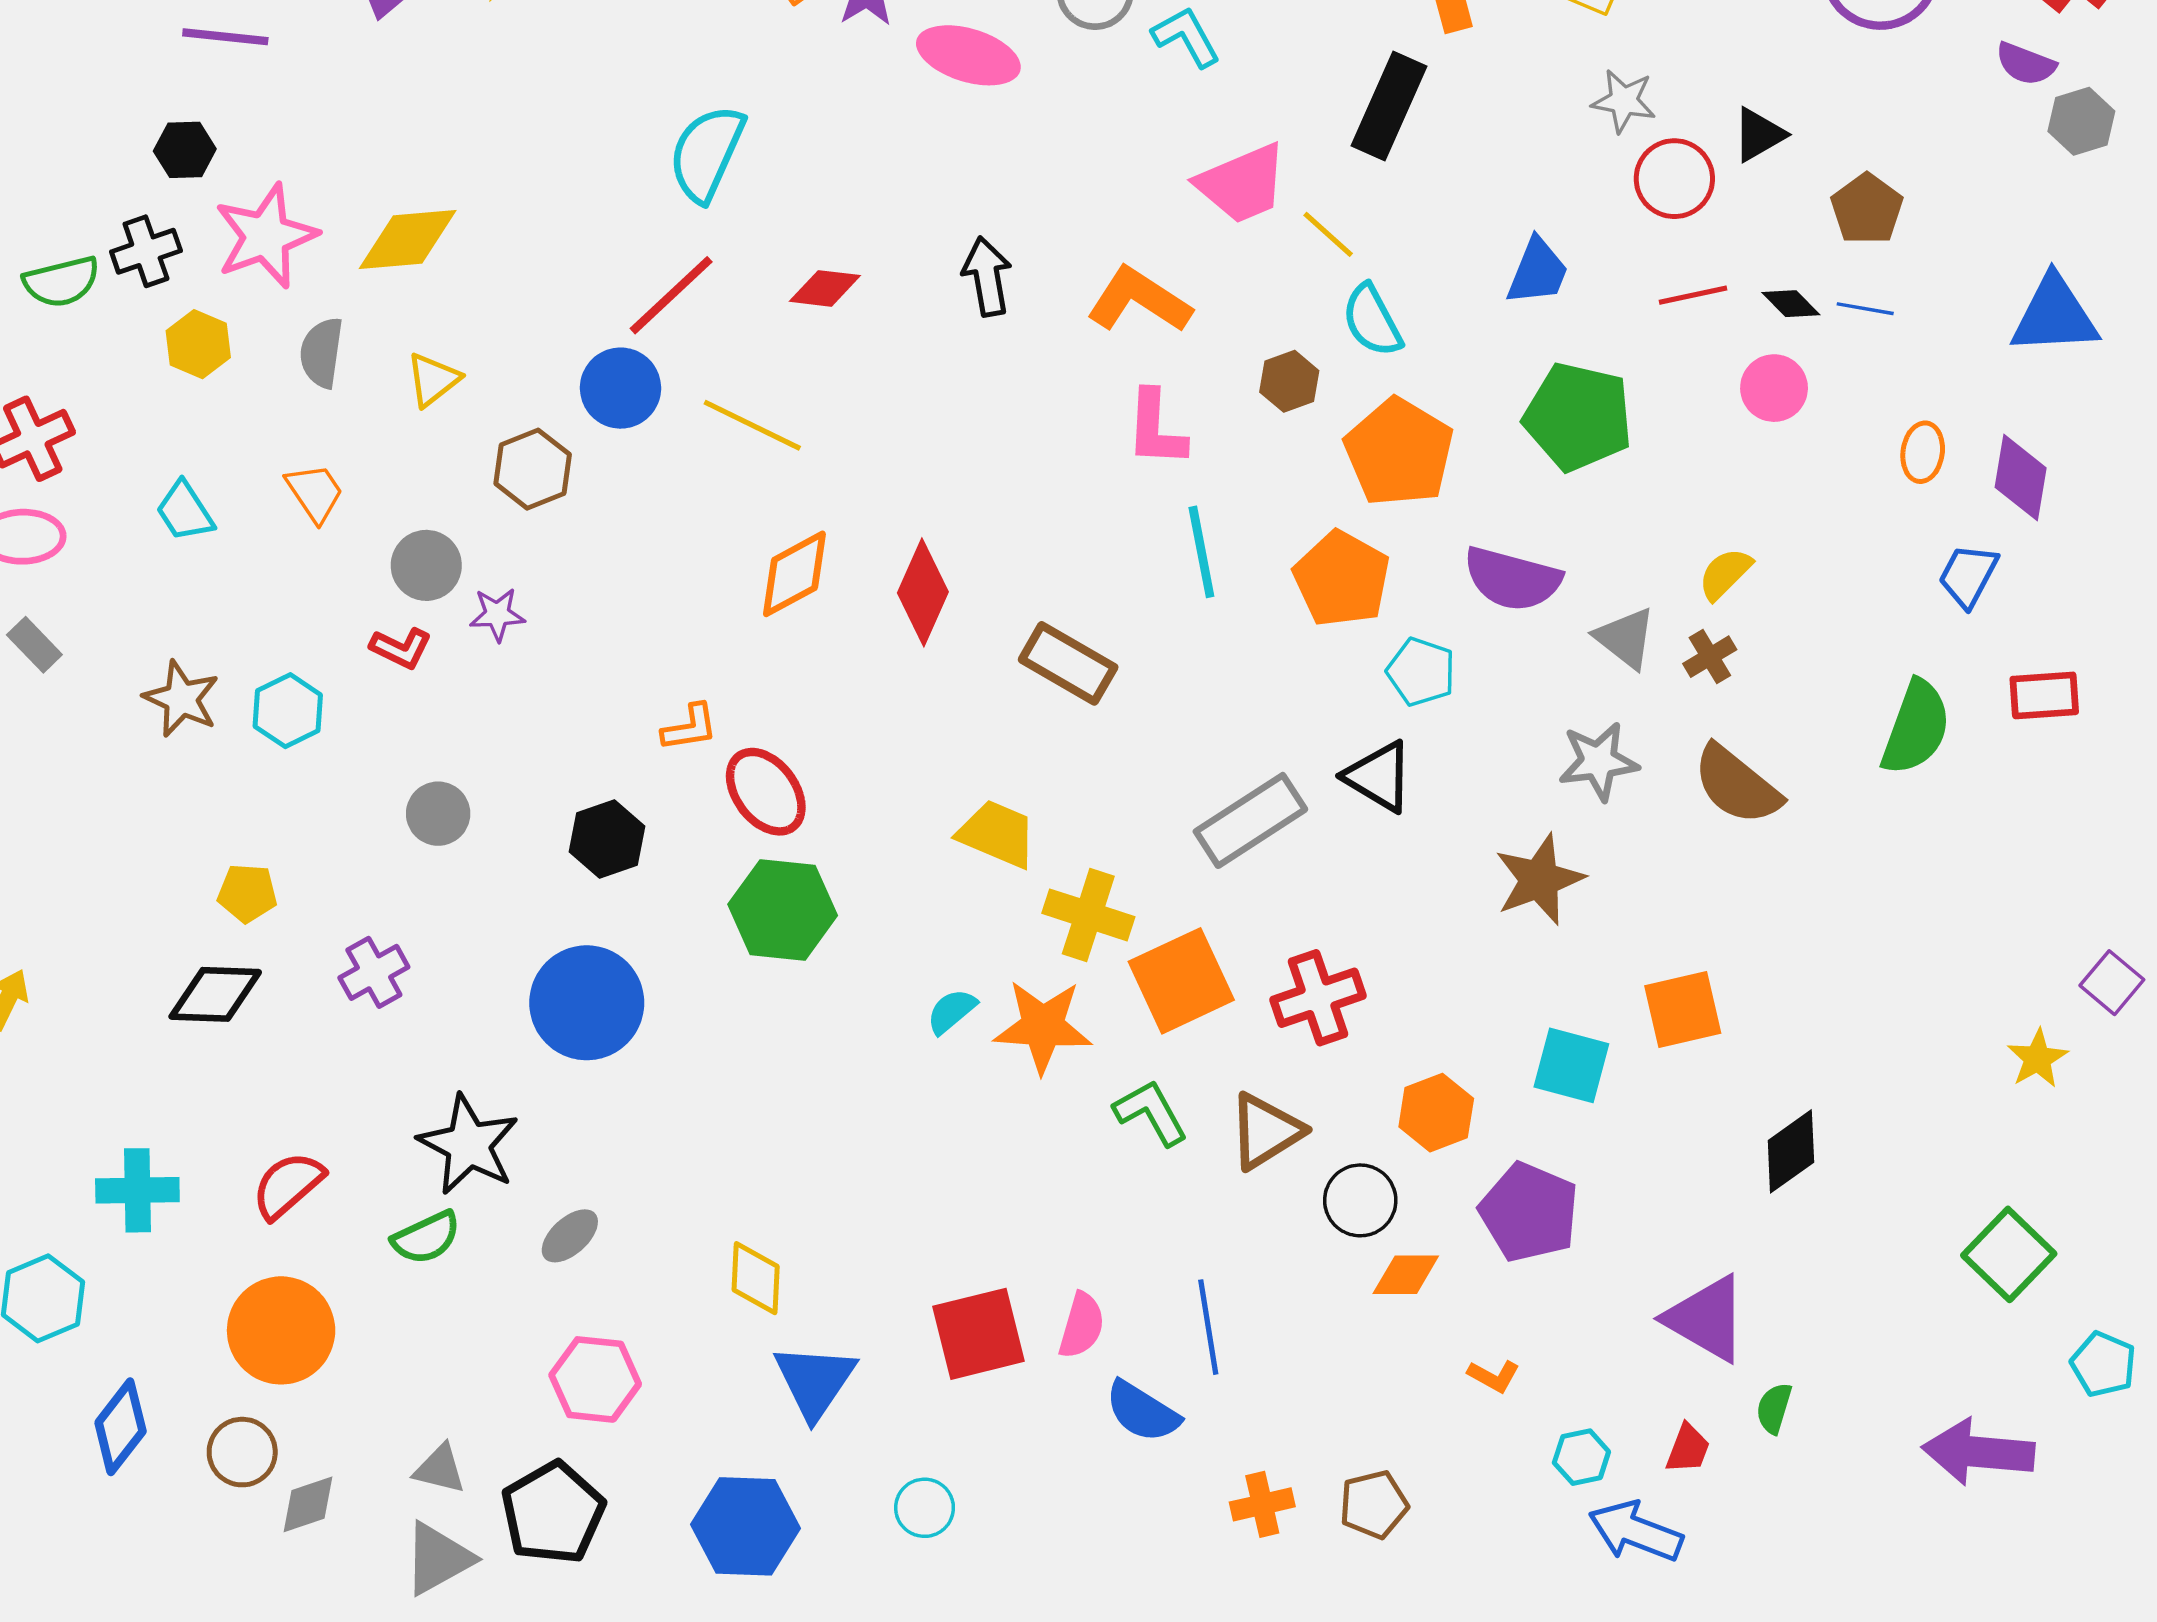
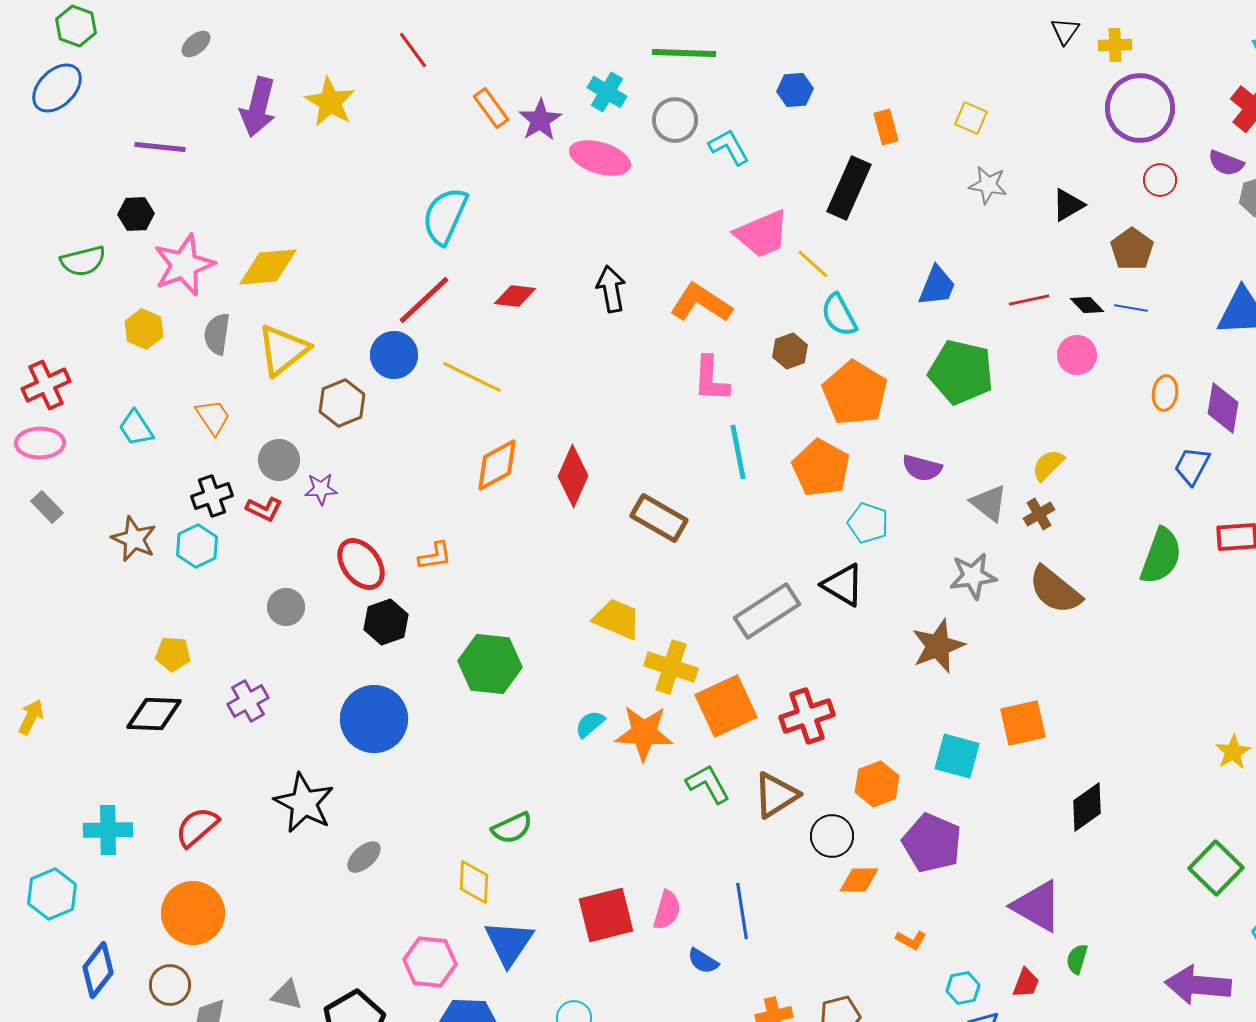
red circle: (1674, 179) -> (1160, 180), moved, size x0.7
black cross: (146, 251) -> (212, 496), moved
green semicircle: (61, 282) -> (83, 261), moved
yellow triangle: (433, 380) -> (283, 350), size x1.6
purple semicircle: (1512, 579) -> (922, 468), size x0.7
red ellipse: (766, 792) -> (361, 564), moved
green semicircle: (426, 1238) -> (512, 828), moved
pink hexagon: (595, 1379) -> (430, 962), moved
blue semicircle: (1142, 1412) -> (703, 961), size x0.7

